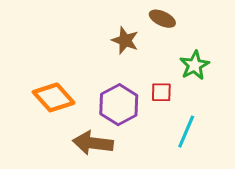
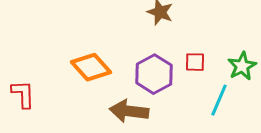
green star: (194, 65) -> (242, 66), moved

